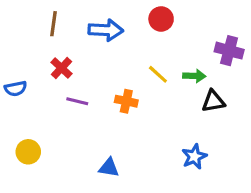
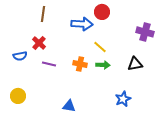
brown line: (54, 24) -> (43, 14), moved
blue arrow: (106, 30) -> (82, 24), moved
green arrow: (194, 76) -> (103, 65), moved
blue semicircle: (16, 89) -> (20, 56), moved

